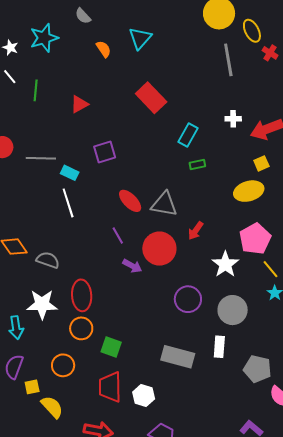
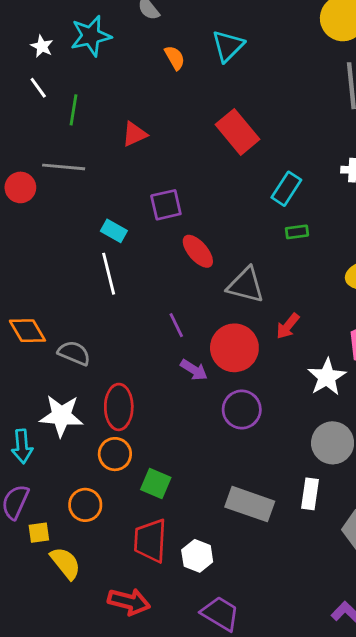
gray line: (41, 158) -> (64, 167), moved
red ellipse: (130, 201) -> (198, 251), moved
purple circle: (188, 299) -> (242, 409), moved

